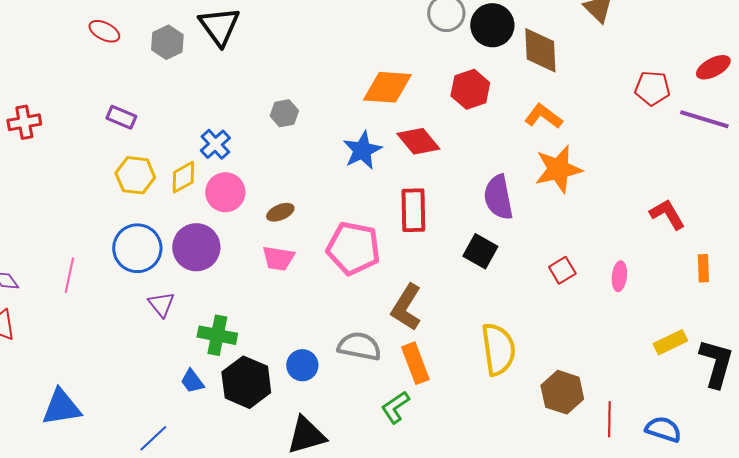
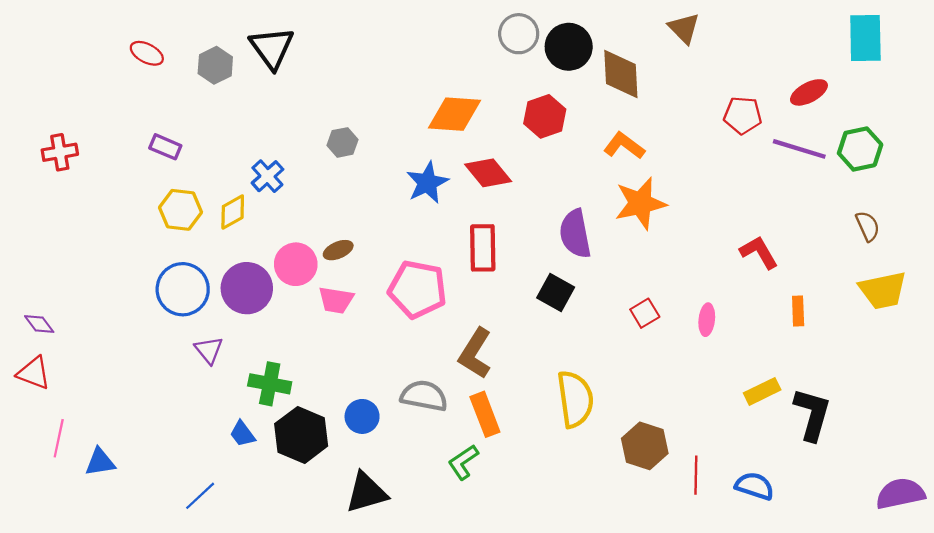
pink circle: (225, 192) -> (296, 264), moved
pink line: (69, 275) -> (59, 438), moved
blue triangle: (61, 407) -> (100, 462), size x0.7

